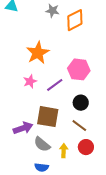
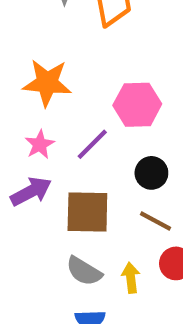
orange star: (38, 53) -> (47, 83), turned -30
purple arrow: (23, 128) -> (31, 191), moved

